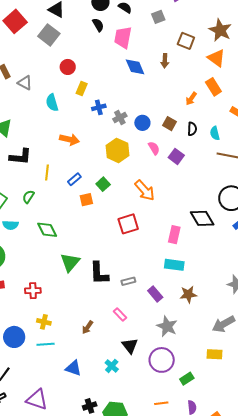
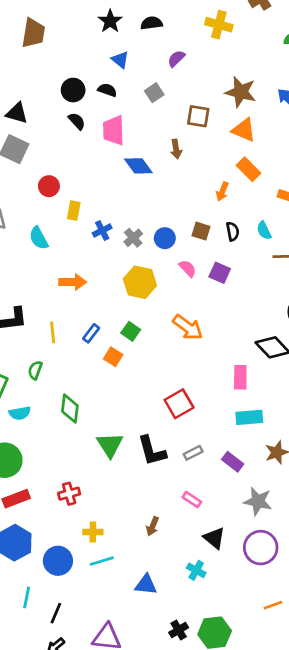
orange square: (86, 200) -> (113, 357), turned -32
red square: (128, 224) -> (179, 404), moved
green diamond: (47, 230) -> (70, 409), turned 45

